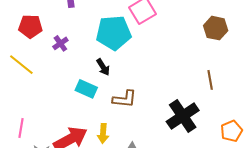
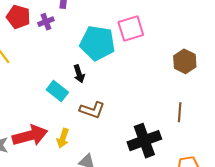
brown hexagon: (216, 28) -> (185, 61), moved
purple cross: (60, 43) -> (46, 22), moved

